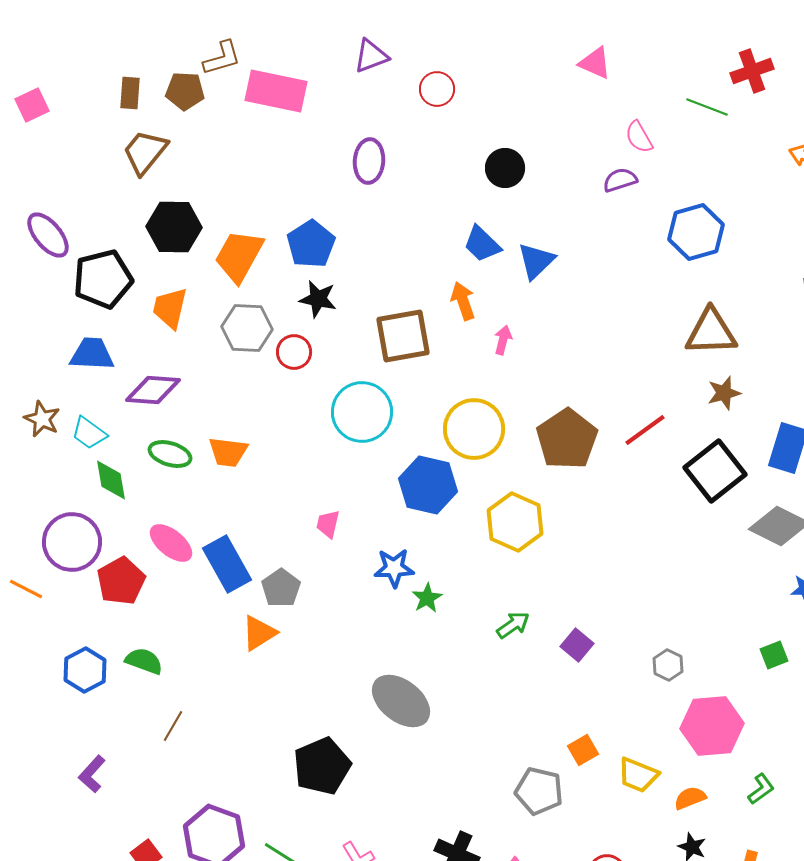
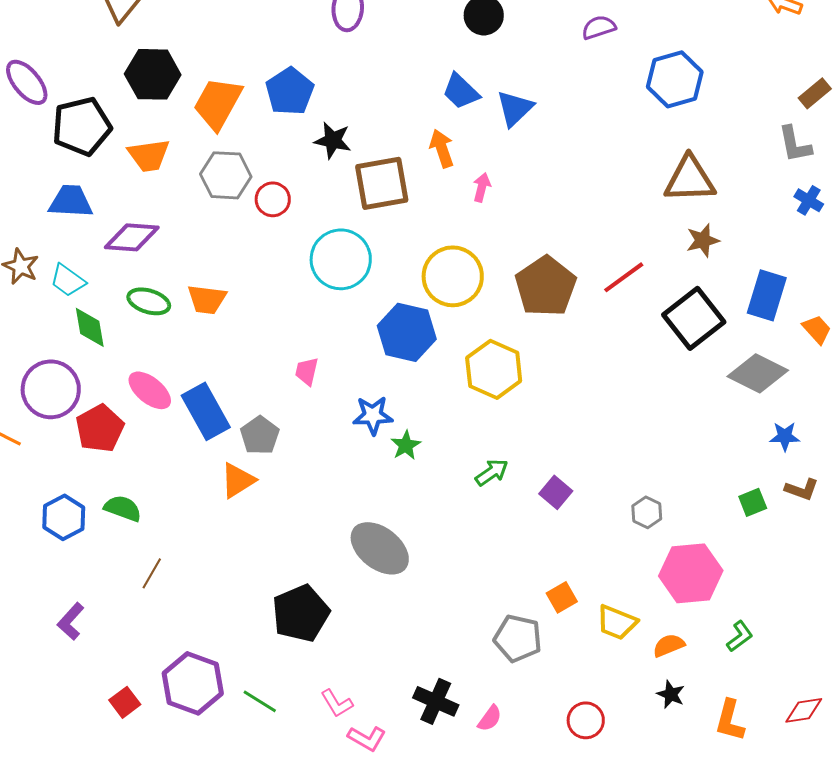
black star: (318, 299) -> (333, 140), moved
orange trapezoid: (170, 308) -> (149, 155), turned -111

